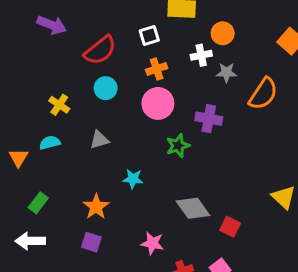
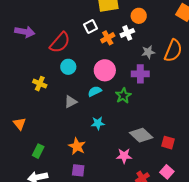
orange cross: (157, 69) -> (108, 38), moved
gray star: (226, 72) -> (148, 52), moved
cyan semicircle: (50, 143) -> (95, 91), moved
pink star: (152, 243) -> (124, 156), moved

